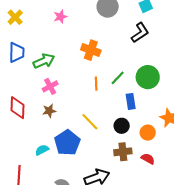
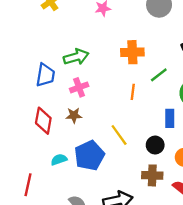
orange cross: (91, 50) -> (132, 52), turned -30
blue trapezoid: (17, 52) -> (45, 75), moved
green line: (118, 78) -> (159, 75), moved
red diamond: (18, 108) -> (43, 121), moved

